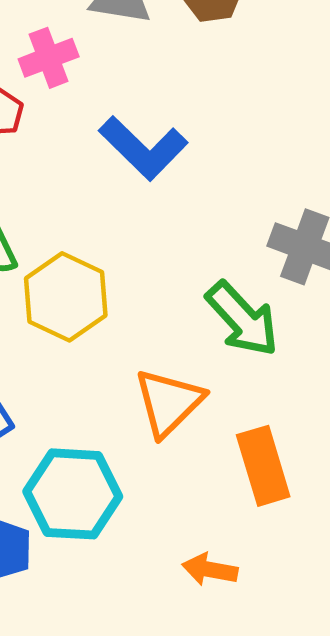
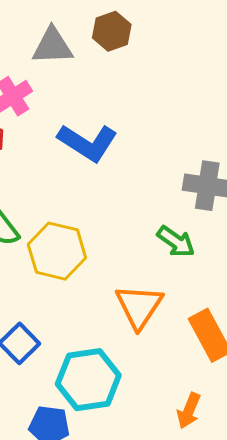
green arrow: (242, 319) -> (176, 242), size x0.7
orange arrow: (210, 569) -> (189, 411), turned -66

